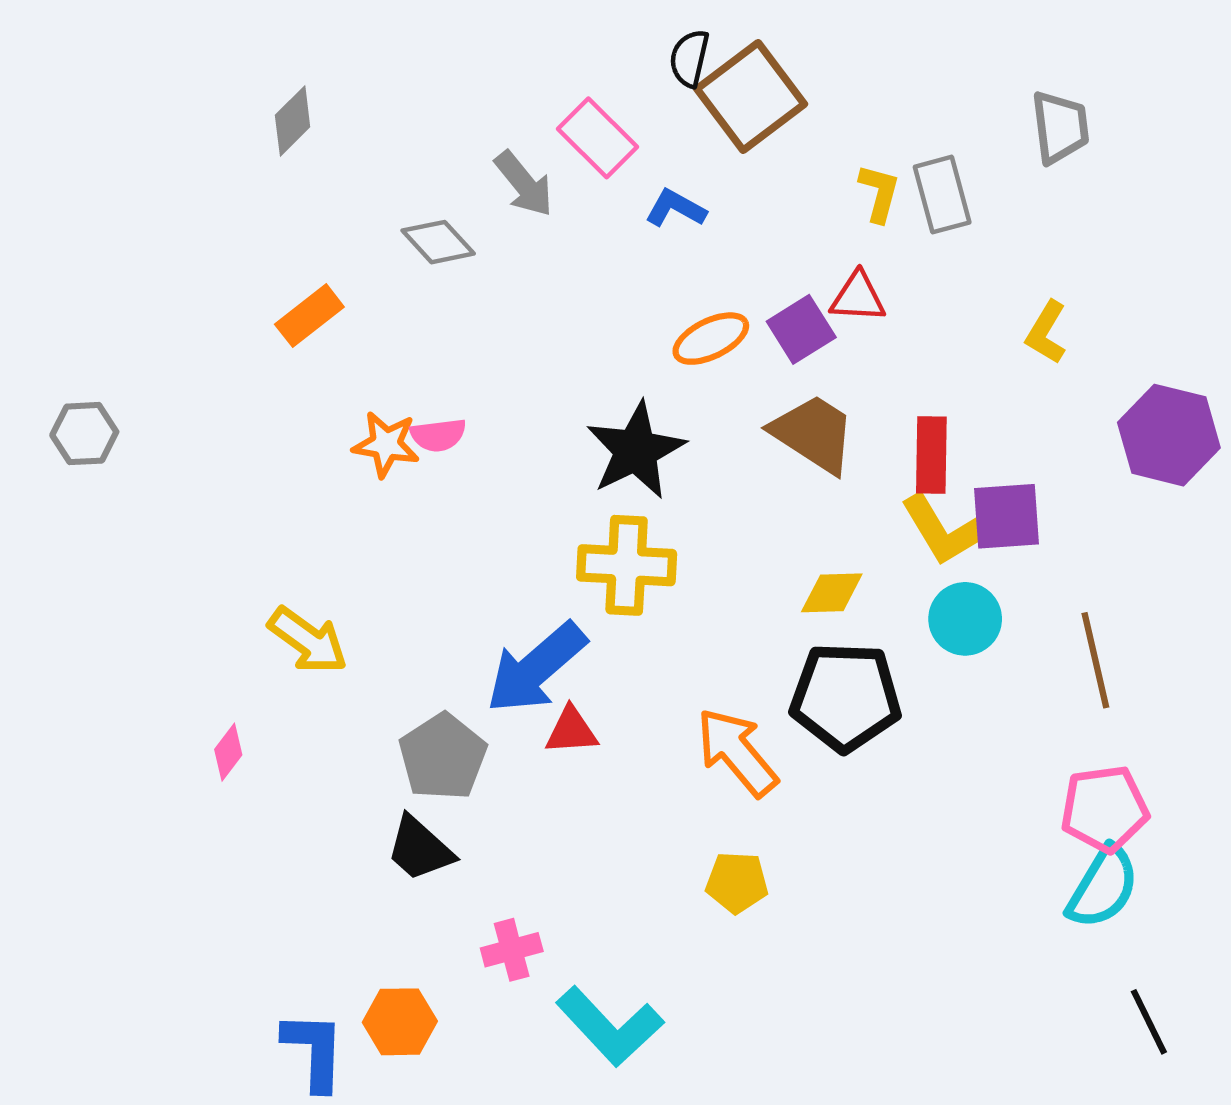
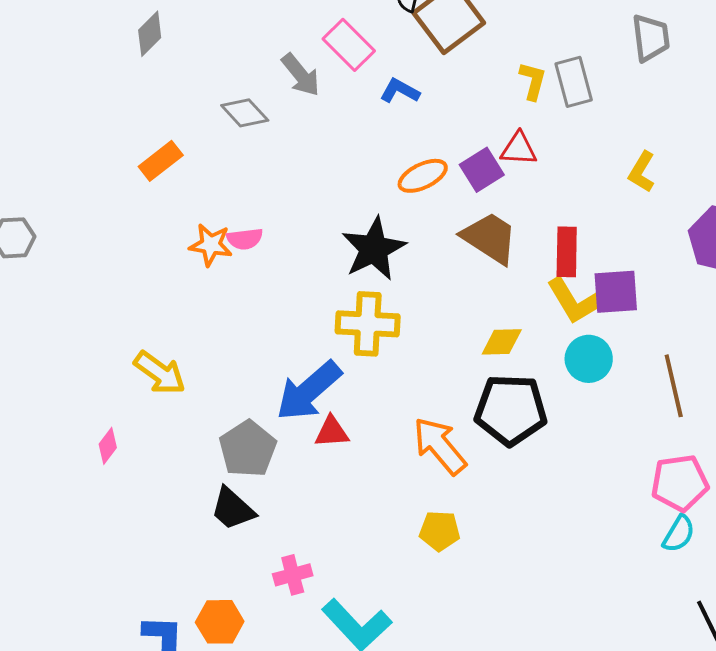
cyan semicircle: (1103, 887) -> (679, 534), size x0.7

